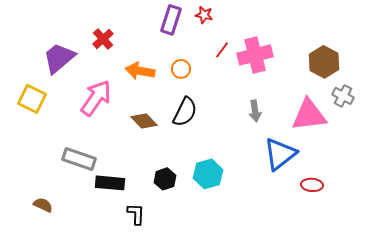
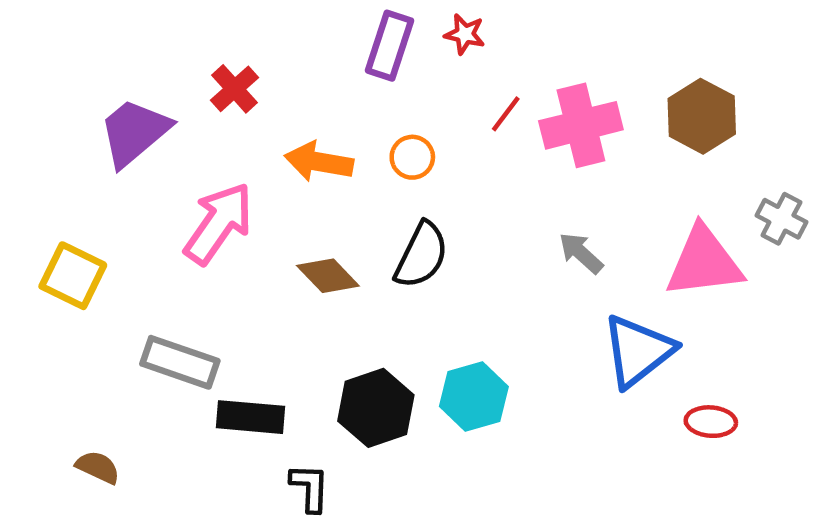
brown hexagon: (324, 62) -> (702, 116), moved
yellow square: (32, 99) -> (73, 276), moved
gray arrow: (255, 111) -> (581, 253), turned 140
black hexagon: (165, 179) -> (376, 408), size x1.5

